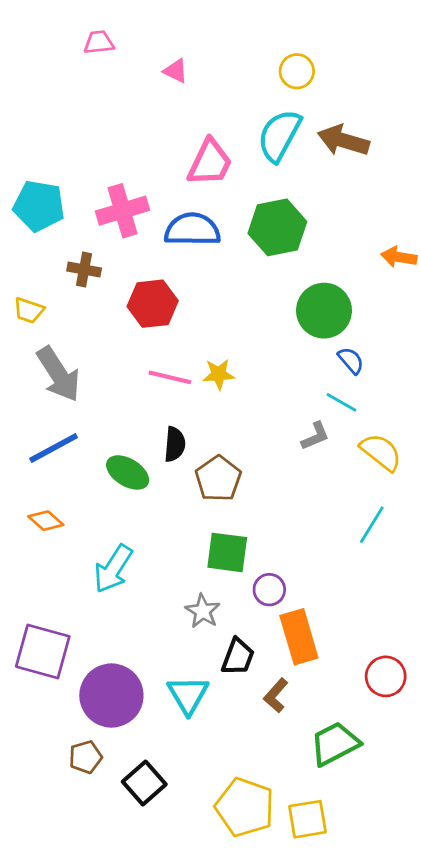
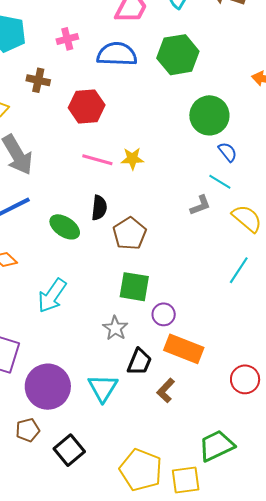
pink cross: (123, 211) -> (67, 39), size x0.6
orange rectangle: (299, 637) -> (184, 349), turned -54
green trapezoid: (335, 744) -> (216, 446), moved

